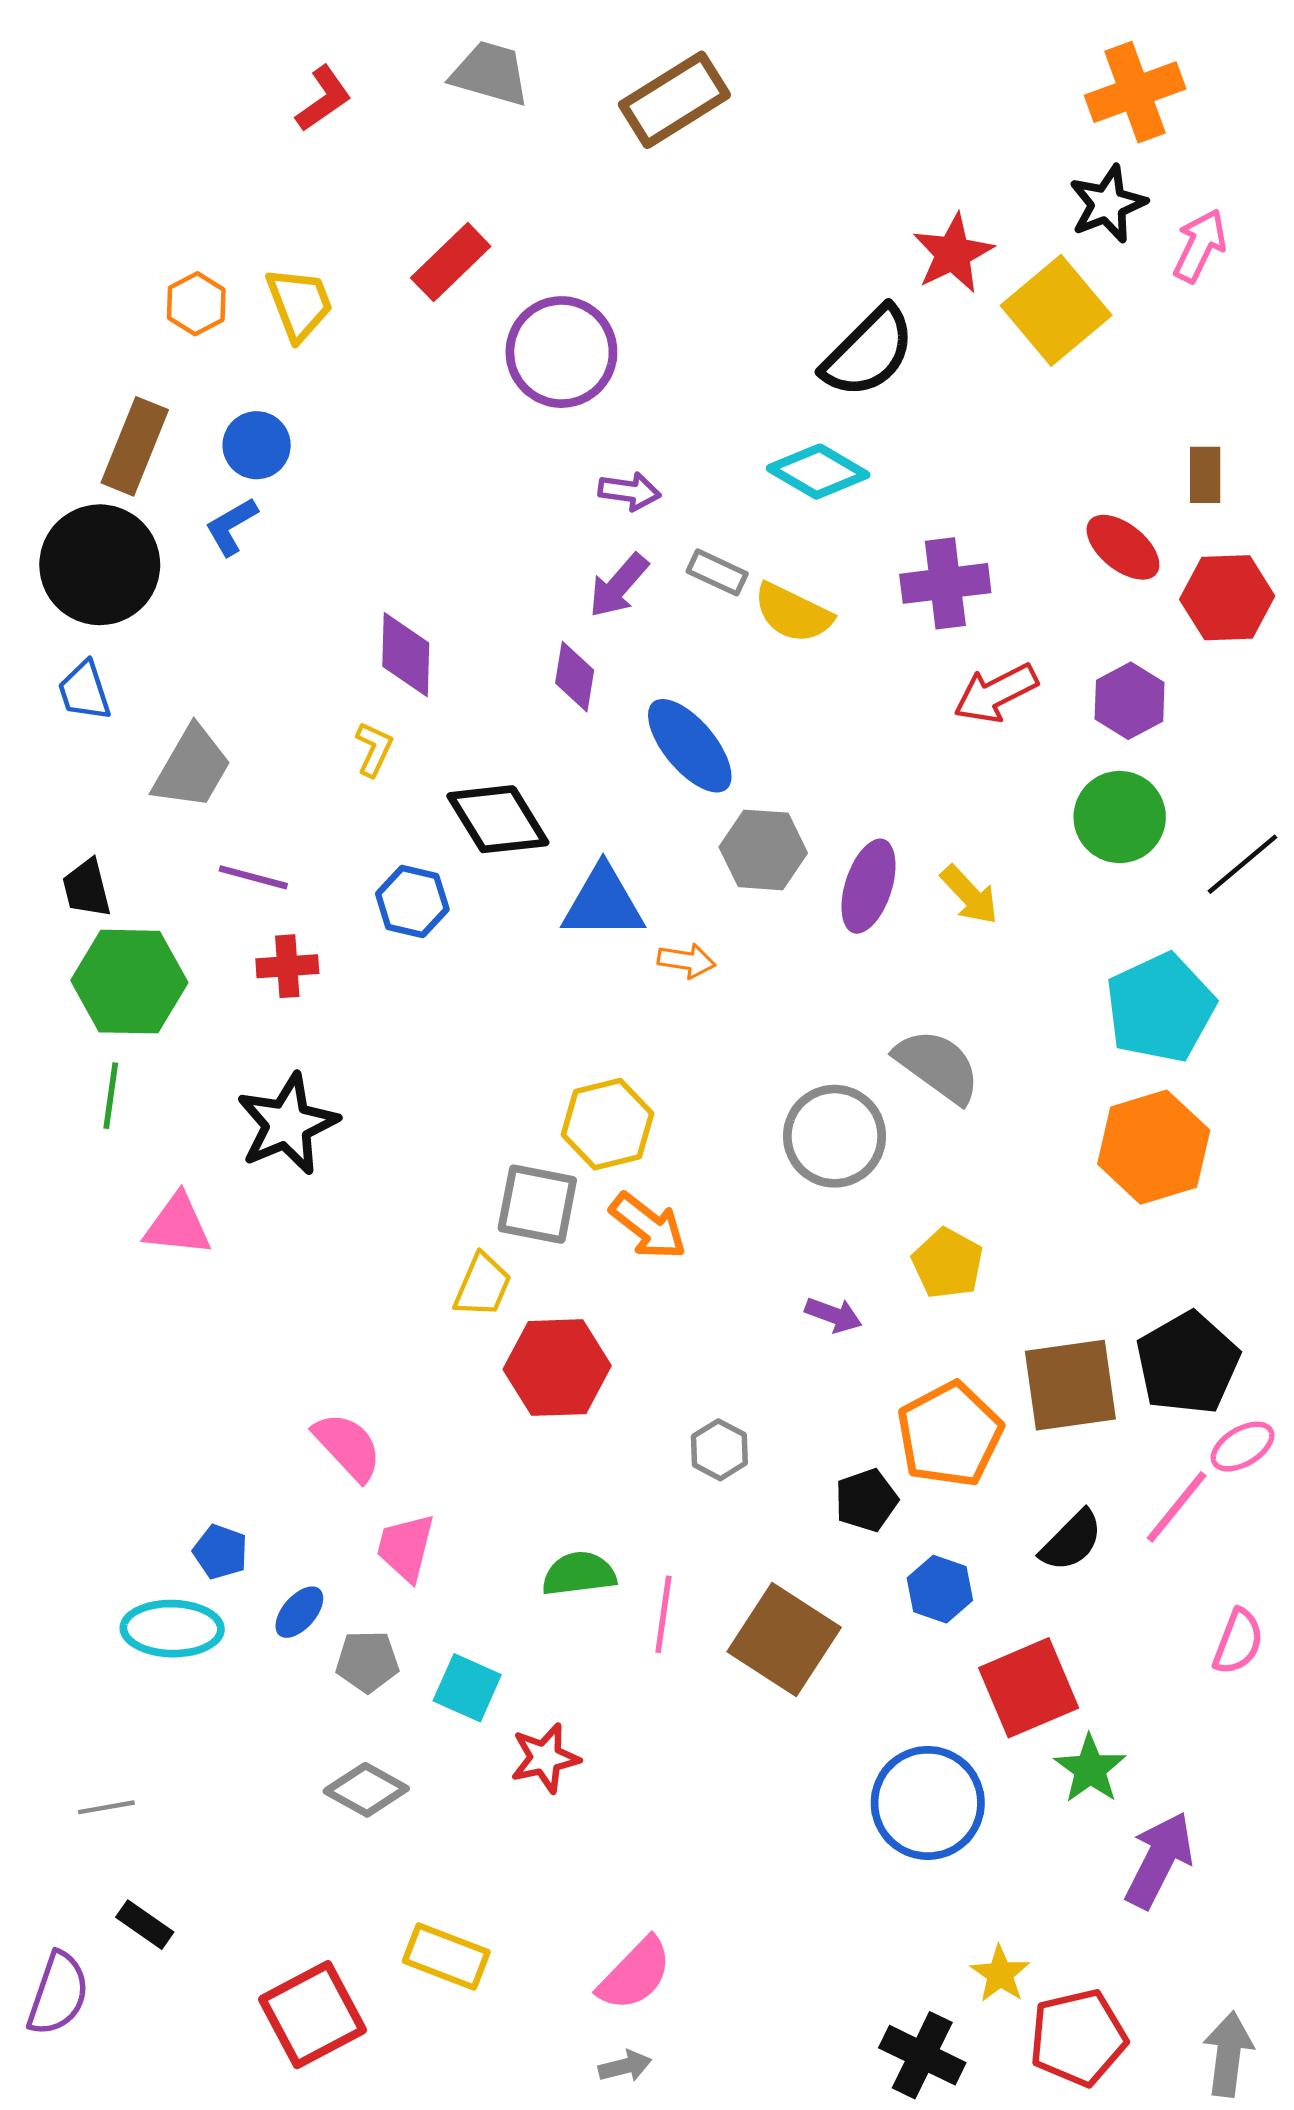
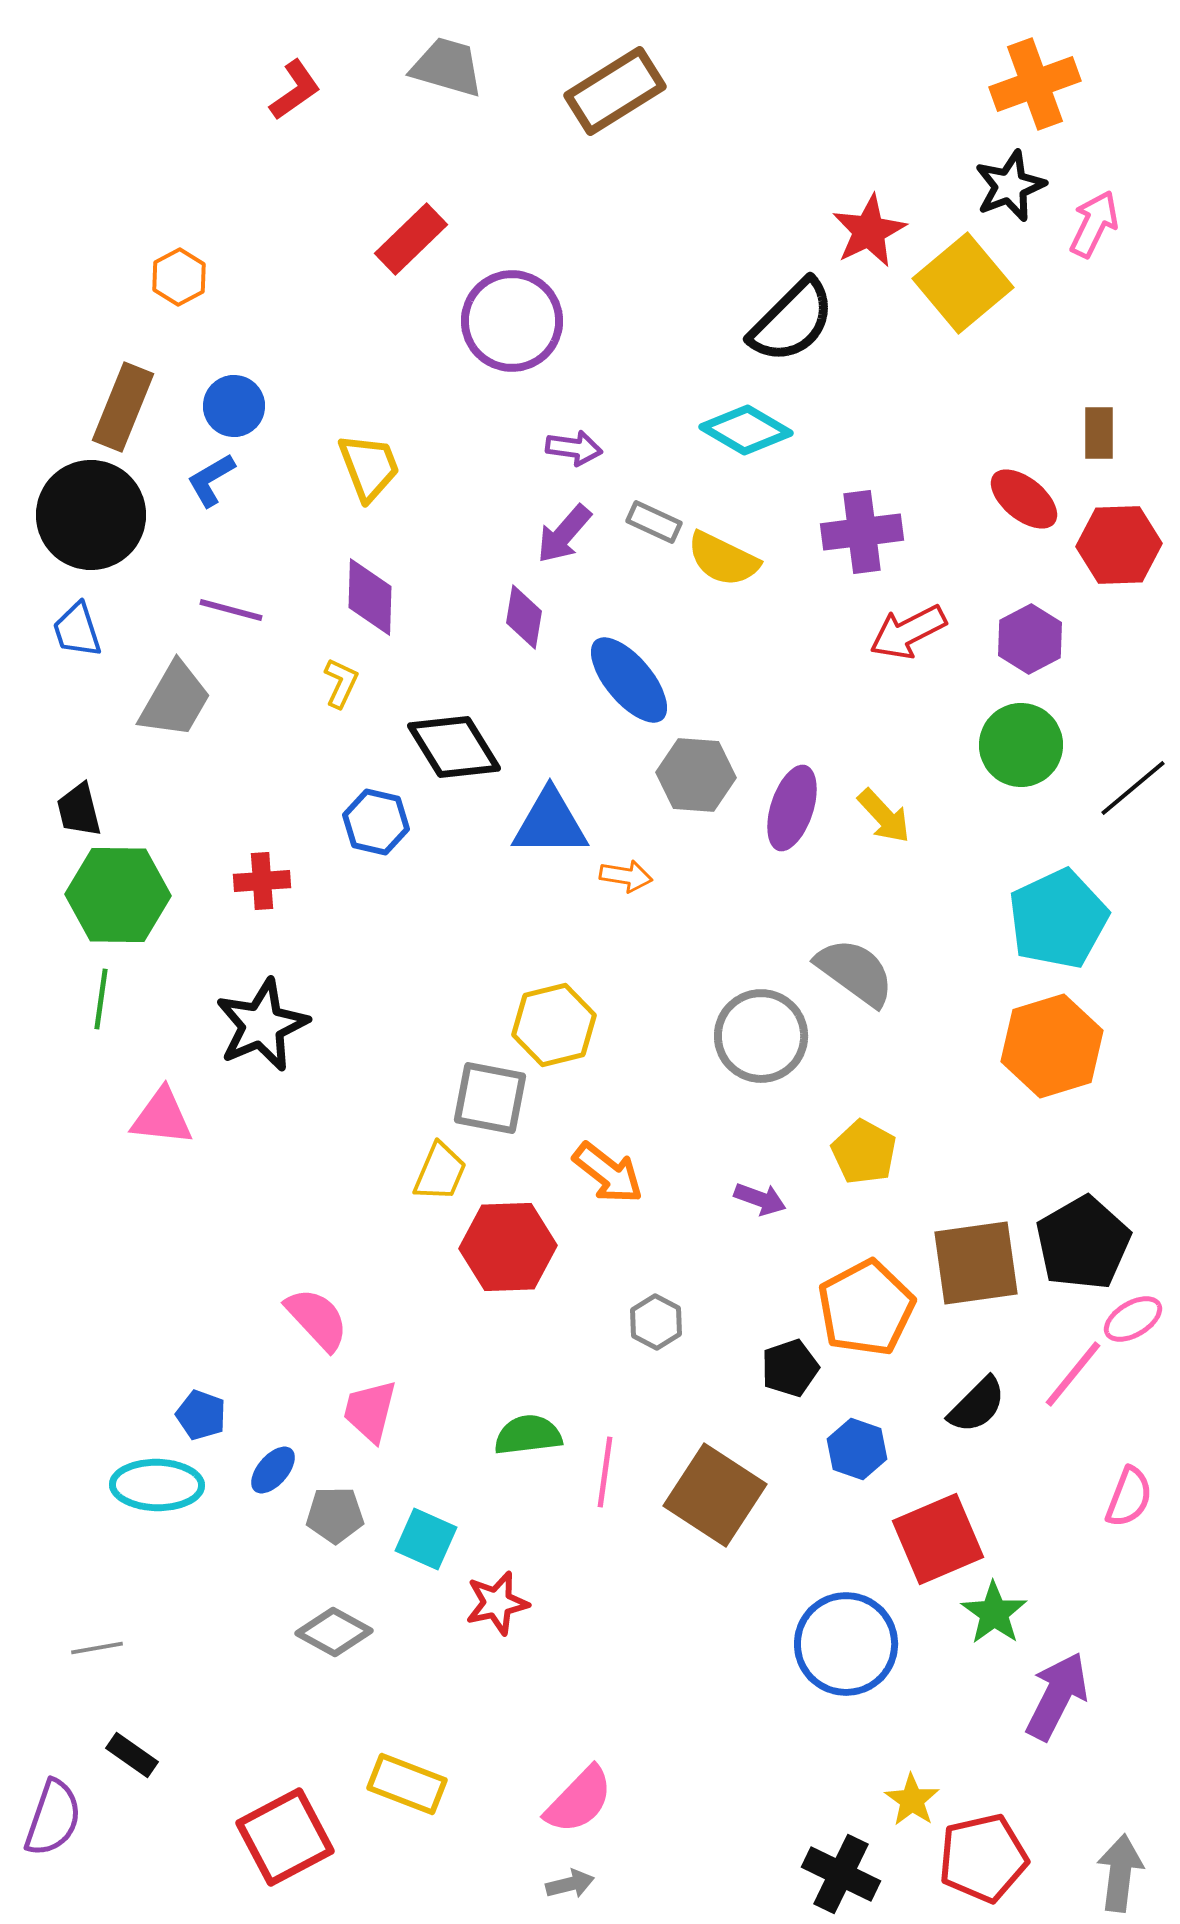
yellow trapezoid: (299, 304) -> (369, 467), moved
purple line: (253, 877) -> (231, 610), moved
orange arrow: (648, 1226) -> (608, 1173), moved

